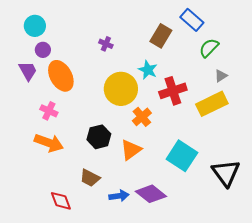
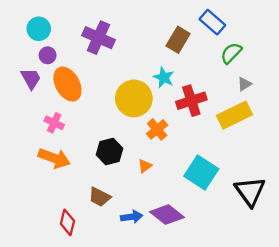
purple cross: (106, 44) -> (98, 38), moved, size x2.0
orange triangle: (131, 150) -> (145, 166), size x0.6
red diamond: (61, 201) -> (67, 222), turned 35

